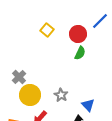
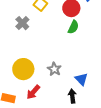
gray cross: (19, 77) -> (22, 23), moved

